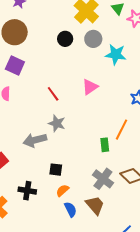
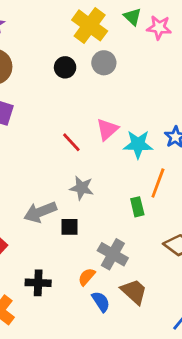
cyan star: (116, 54) -> (138, 144), moved
red line: (53, 94) -> (71, 142), moved
gray star: (57, 123) -> (82, 188), moved
black square: (56, 170) -> (70, 227), moved
gray cross: (103, 179) -> (113, 254), moved

